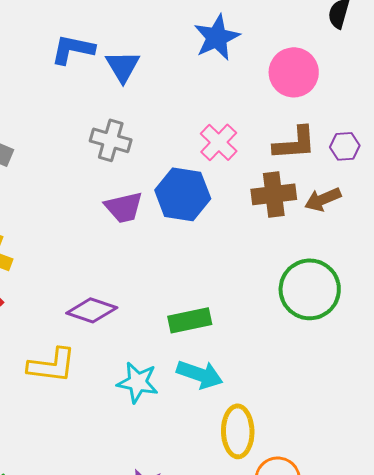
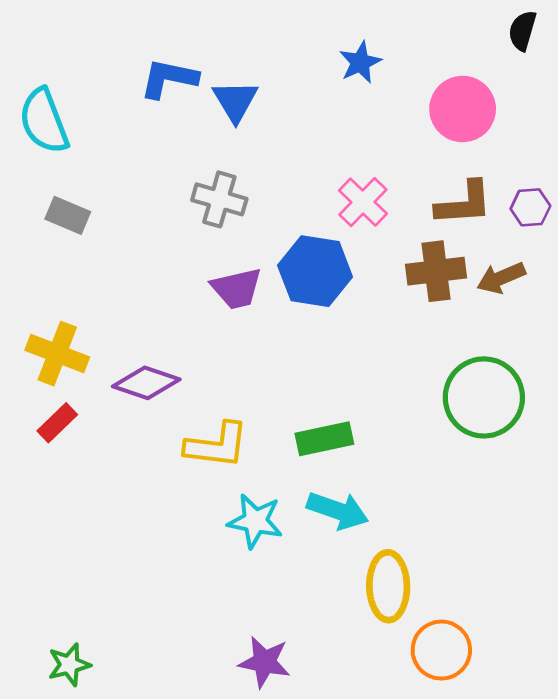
blue star: (217, 37) -> (360, 62), size x0.7
purple diamond: (92, 310) -> (146, 383), moved
yellow L-shape: (52, 365) -> (217, 445), moved

